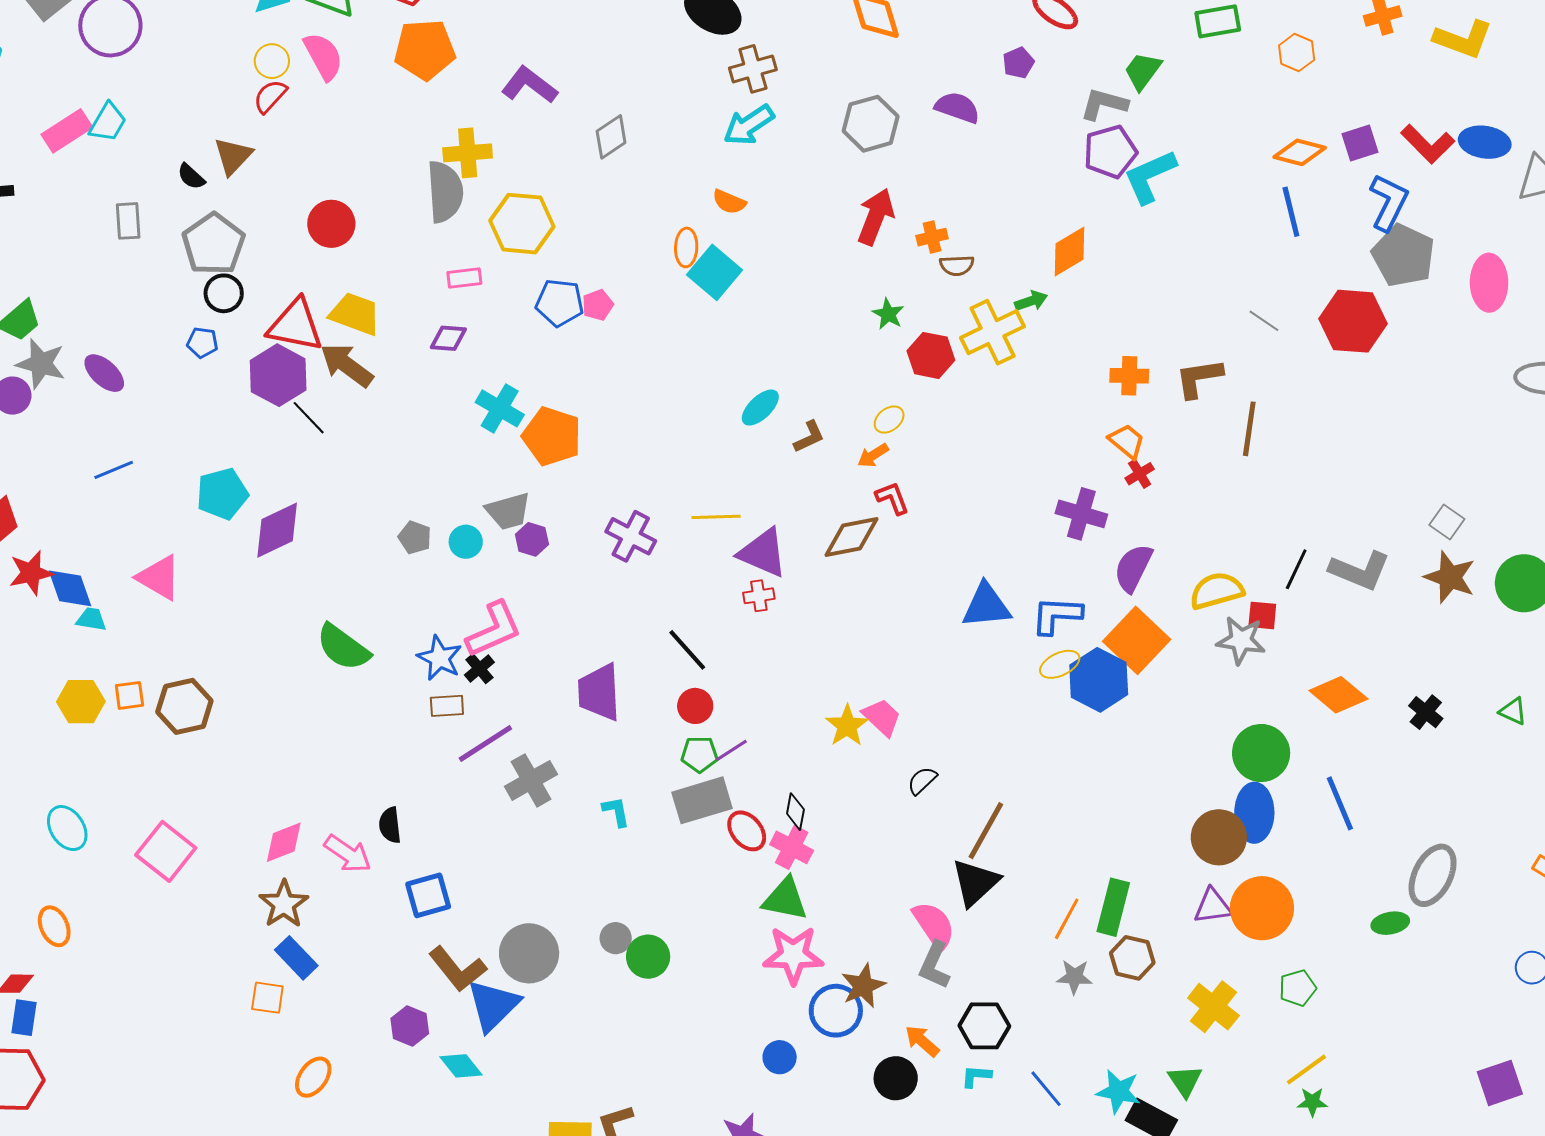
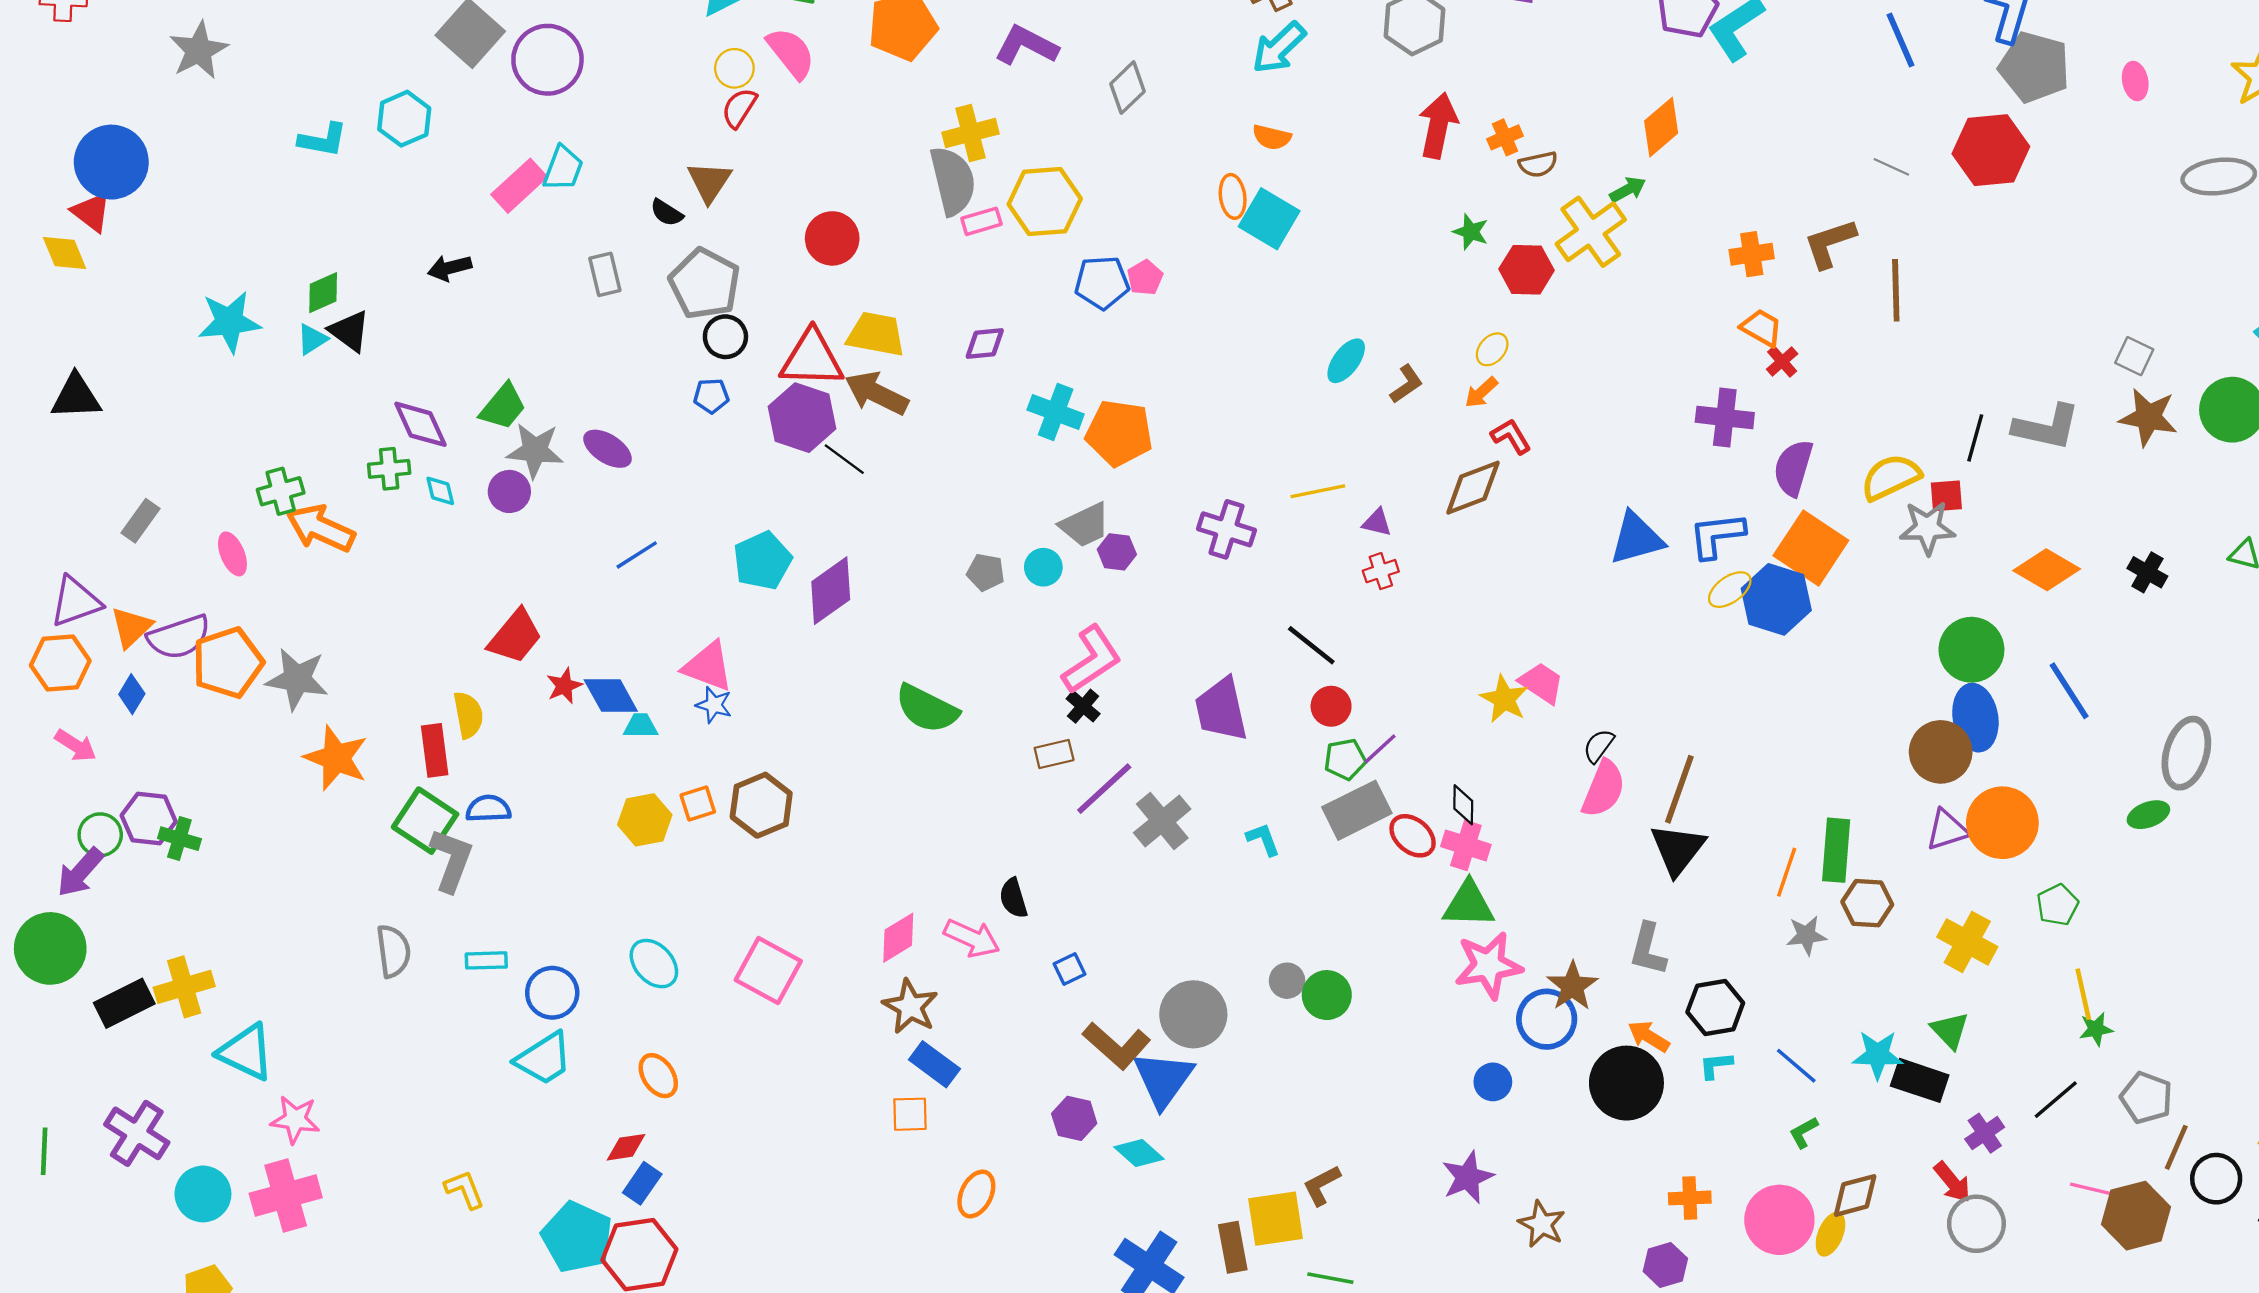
pink rectangle: (464, 278) -> (981, 221), moved
pink ellipse: (1489, 283) -> (2135, 81), size x0.6
purple triangle: (763, 553) -> (1377, 522), size x0.5
red star: (31, 573) -> (564, 686), size x0.7
blue star: (440, 658) -> (714, 705), moved, size x0.7
blue square: (428, 895) -> (1070, 969), size x0.6
pink semicircle: (934, 925) -> (1604, 789), moved, turned 66
blue rectangle: (24, 1018) -> (642, 1183), turned 36
yellow line: (1306, 1070) -> (2083, 994), turned -57
black circle: (896, 1078) -> (1626, 1083), size x1.5

